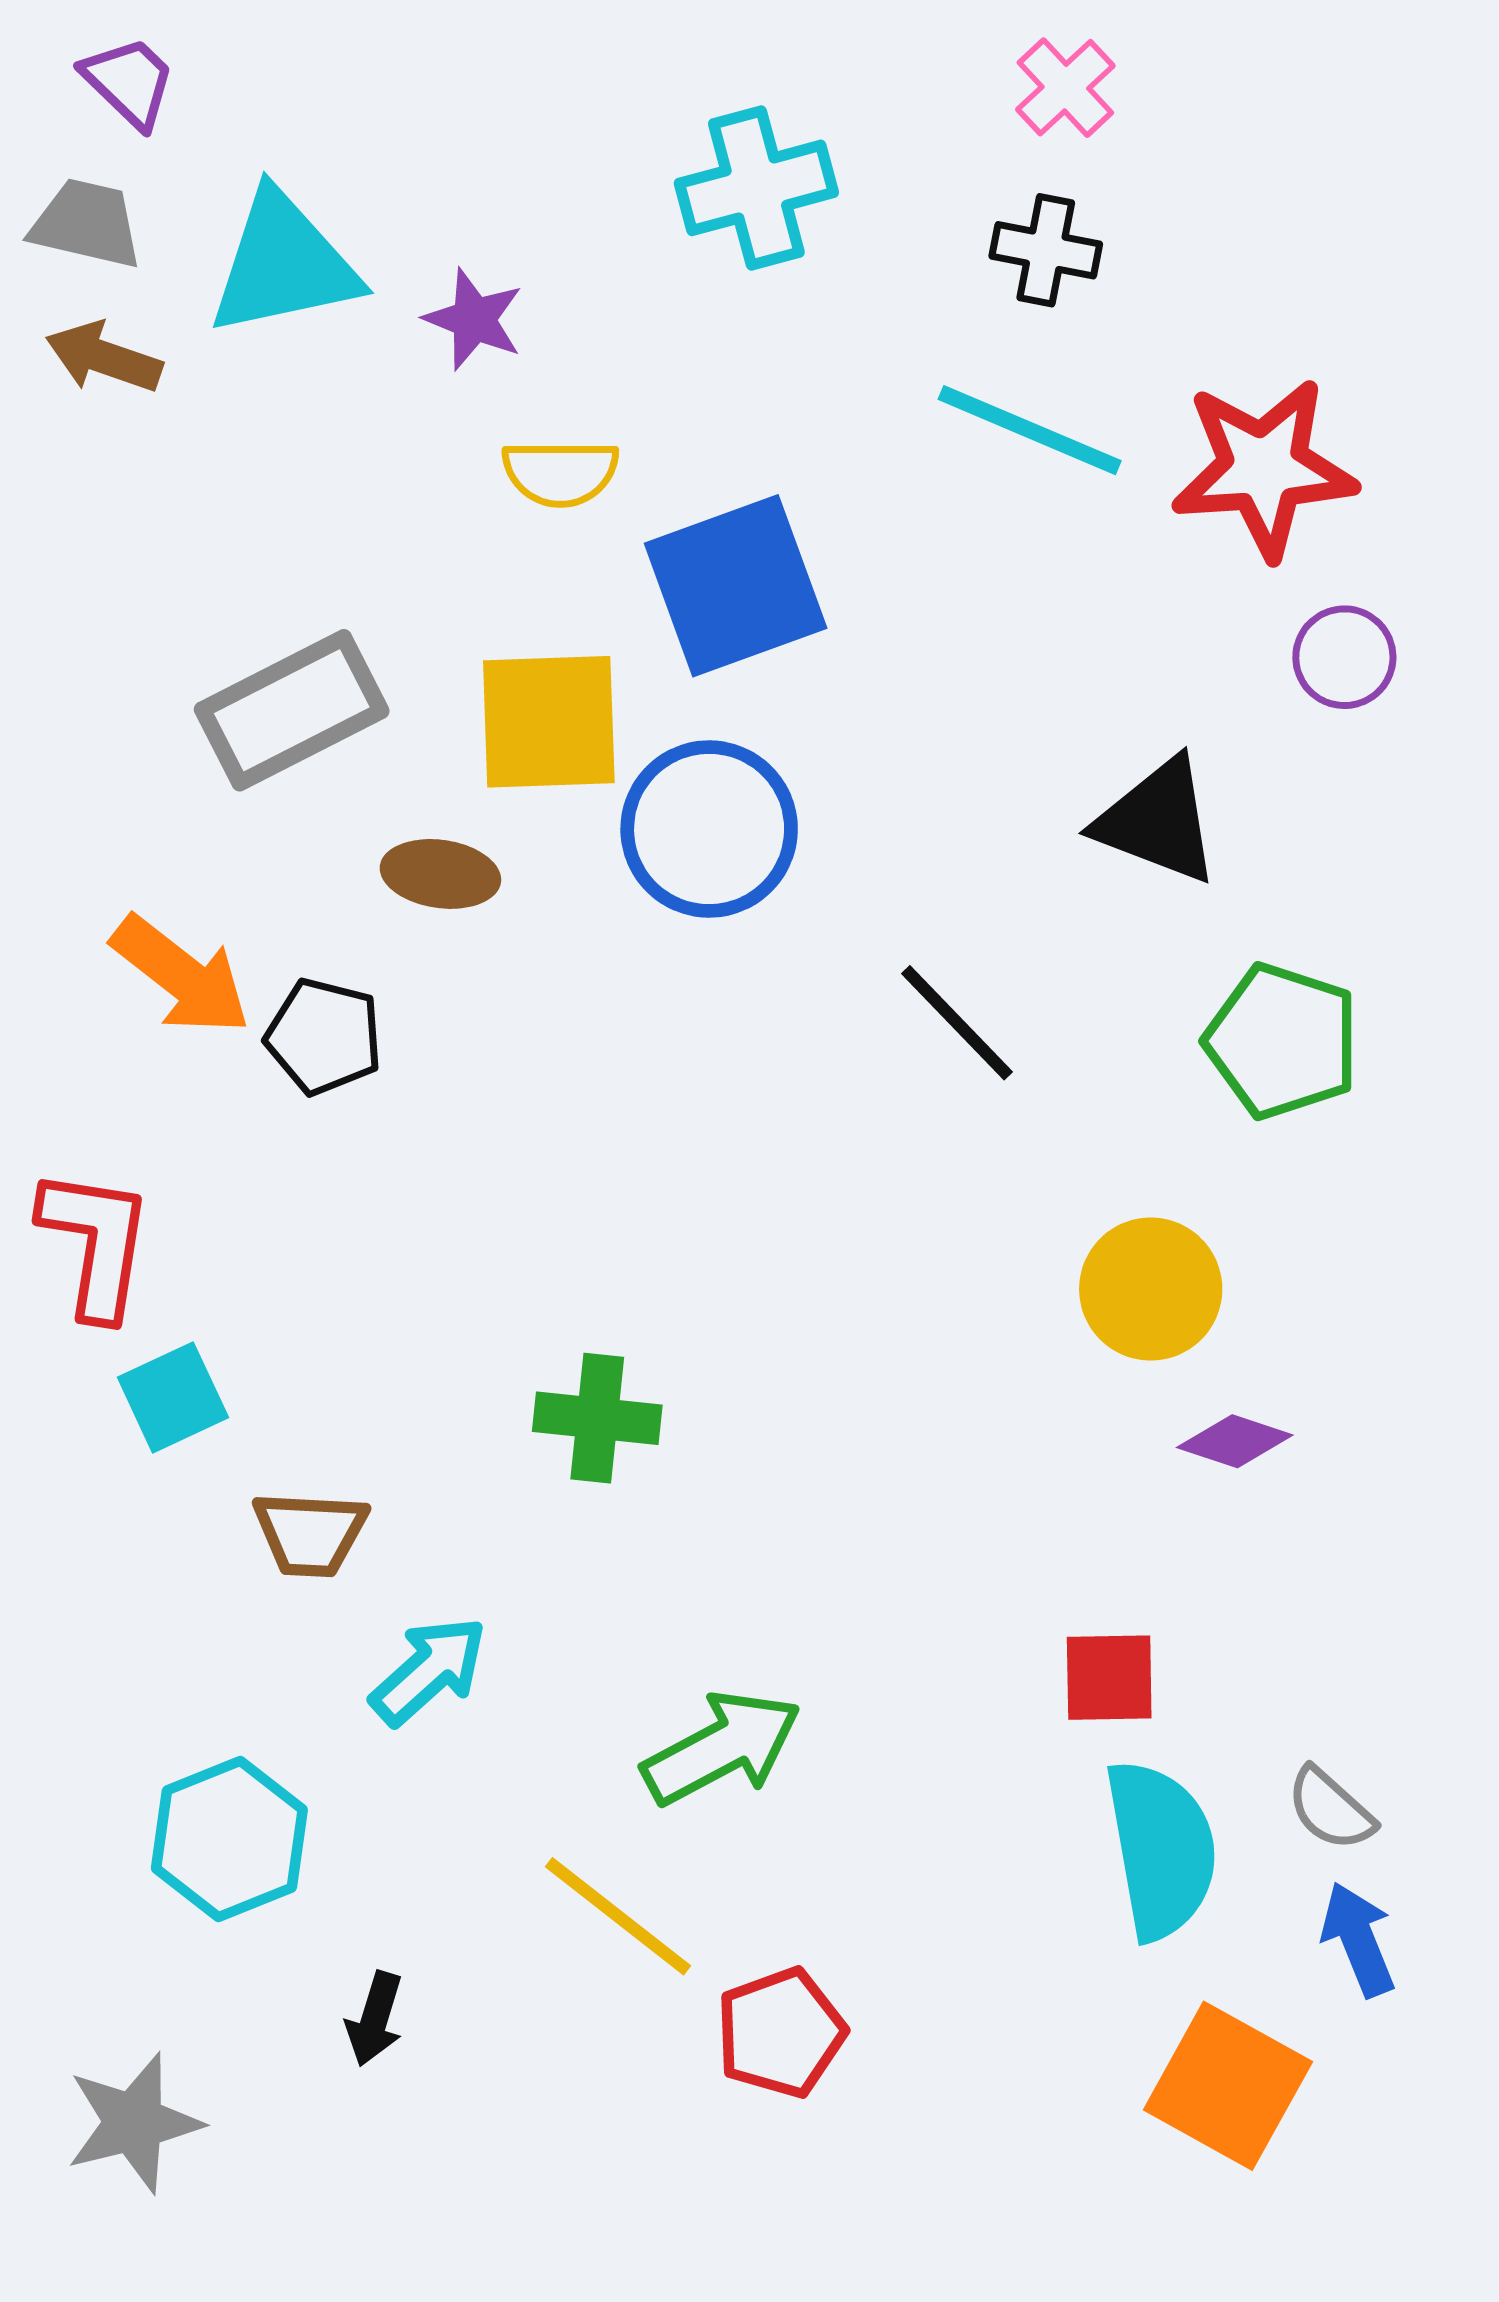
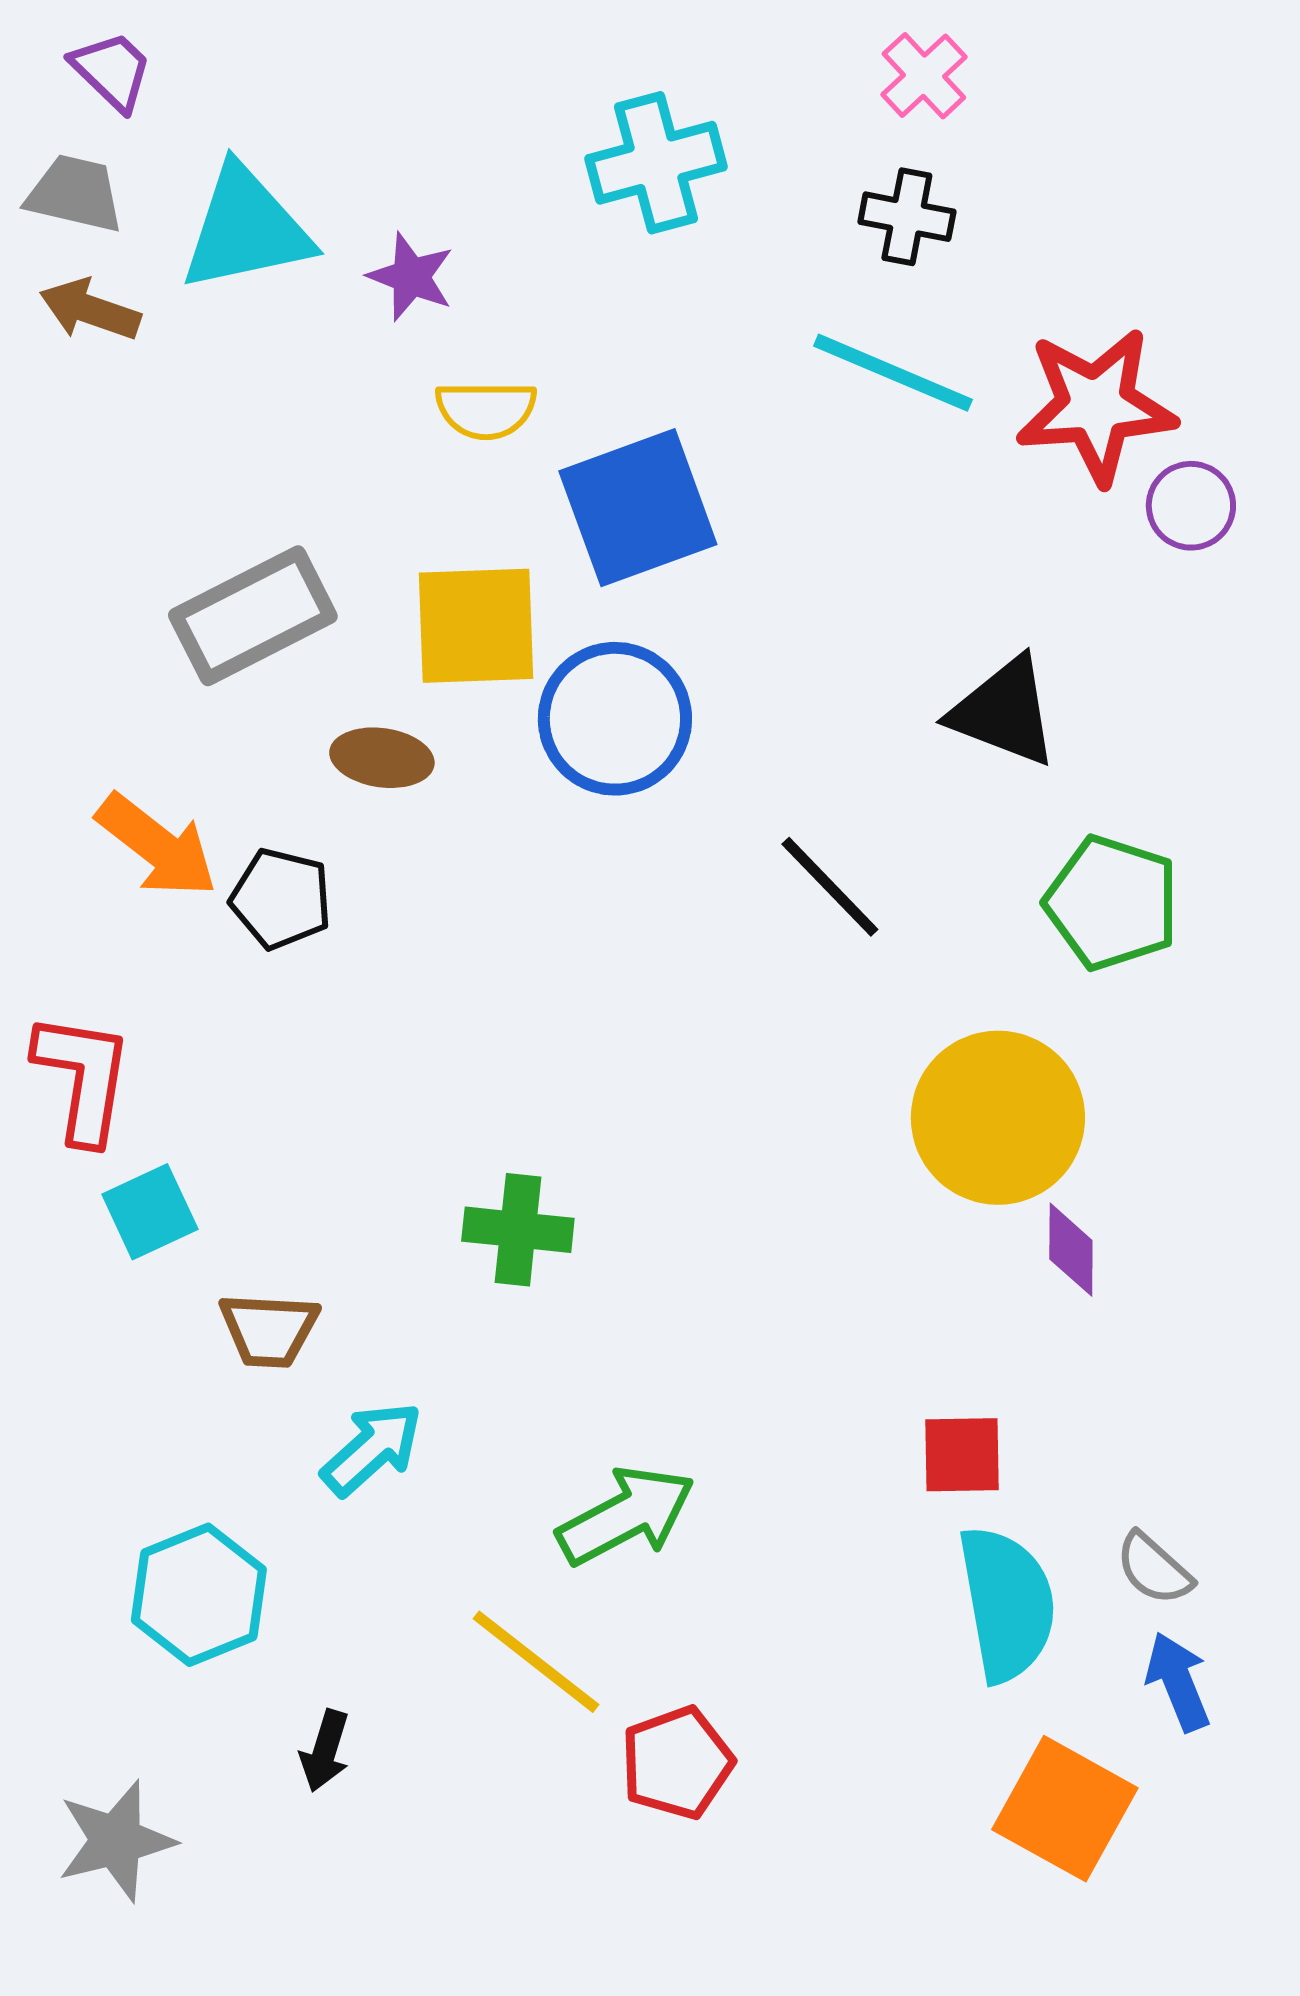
purple circle: (1344, 657) -> (1191, 506), moved
yellow circle: (1151, 1289) -> (998, 1118), size x1.4
purple diamond: (1235, 1441) -> (1071, 1250), turned 72

